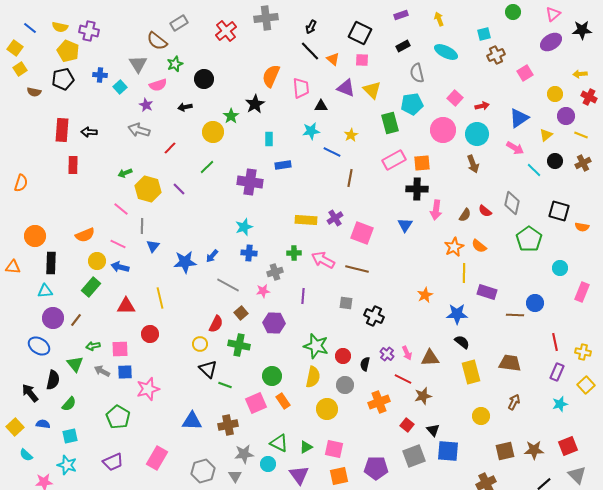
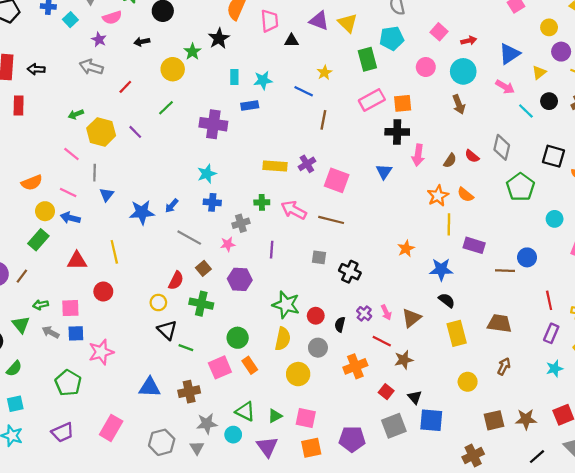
pink circle: (443, 130) -> (426, 67), size x0.7
cyan star: (311, 131) -> (263, 80), moved
brown triangle: (430, 358) -> (411, 318), turned -36

